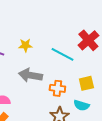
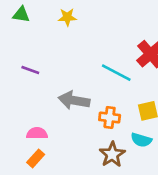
yellow star: (25, 45) -> (67, 17), moved

